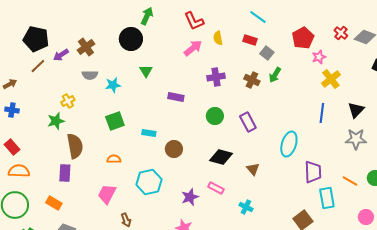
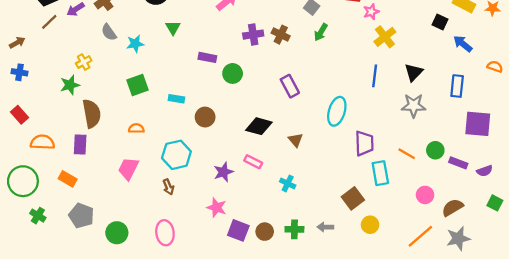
gray semicircle: (90, 75) -> (109, 32), turned 56
brown cross: (252, 80) -> (281, 35), moved
green circle: (215, 116) -> (233, 73), moved
orange semicircle: (19, 171) -> (42, 142), moved
brown arrow: (126, 220) -> (168, 187), moved

